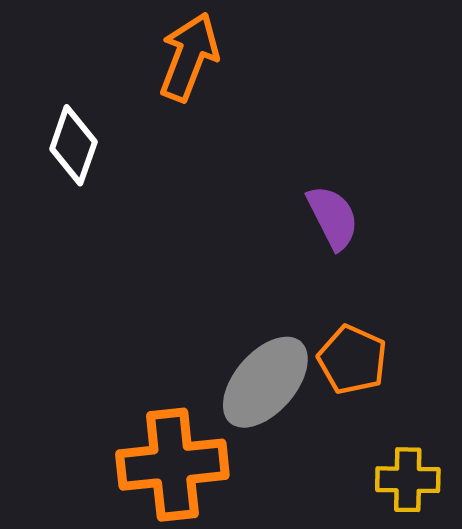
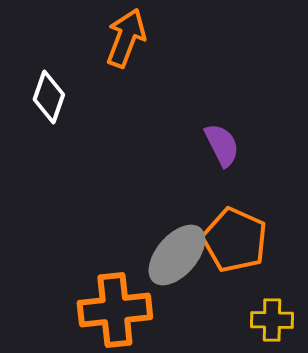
orange pentagon: (352, 360) -> (235, 240), size x1.4

